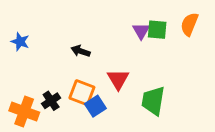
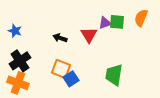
purple triangle: (141, 31) -> (105, 23), turned 40
red triangle: (118, 79) -> (89, 35), moved
black cross: (51, 101) -> (20, 61), moved, size x1.5

